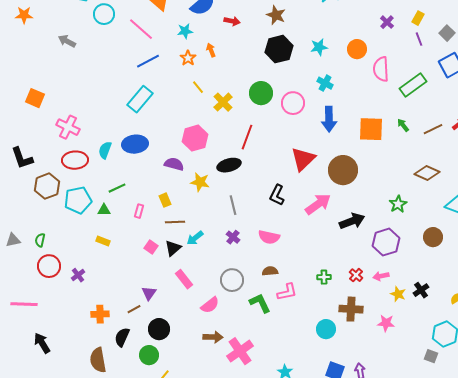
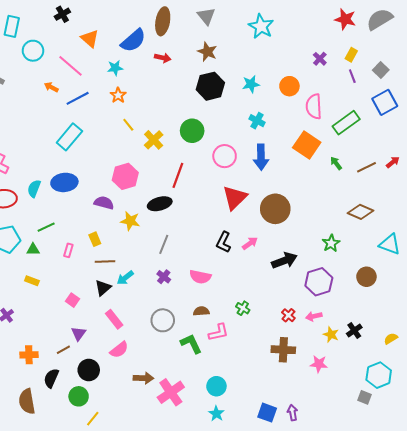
orange arrow: (211, 50) -> (51, 87), moved, turned -40
pink circle: (293, 103) -> (225, 156), moved
orange square: (371, 129) -> (307, 145), moved, turned 32
black L-shape: (277, 195) -> (224, 242), moved
pink arrow: (318, 204) -> (250, 243), size x0.6
gray line: (233, 205) -> (164, 244), turned 36
pink square: (151, 247) -> (73, 300), moved
green cross: (324, 277) -> (243, 308), moved, turned 32
pink semicircle: (210, 305) -> (119, 350), moved
cyan circle: (326, 329) -> (216, 386), moved

